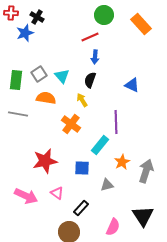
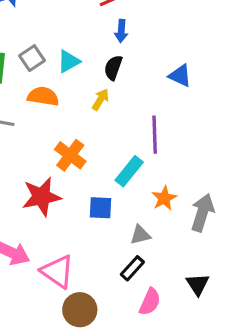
cyan triangle: (62, 76) -> (69, 61), turned 42
yellow arrow: (82, 100) -> (100, 100), turned 64
orange cross: (71, 124) -> (70, 155), moved
pink triangle: (57, 193) -> (57, 272), moved, size x1.6
black rectangle: (81, 208) -> (132, 268), moved
black triangle: (143, 216) -> (198, 284), size x0.7

